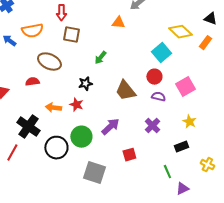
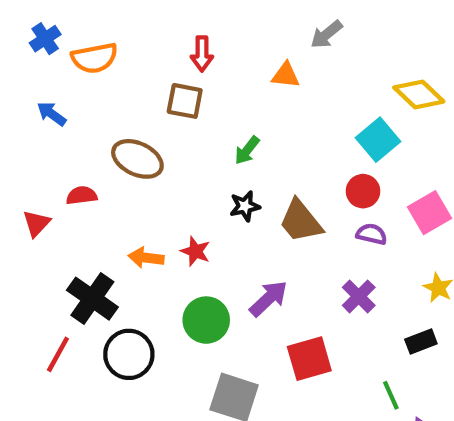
red arrow: (61, 13) -> (202, 54), moved
orange semicircle: (32, 31) -> (95, 58), moved
red semicircle: (32, 82) -> (82, 195), moved
black star: (85, 84) -> (245, 206), moved
black circle: (56, 148) -> (129, 354), moved
red square: (129, 155) -> (309, 359), size x1.5

